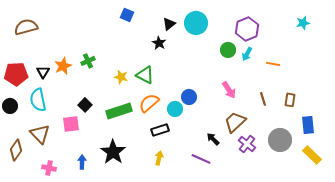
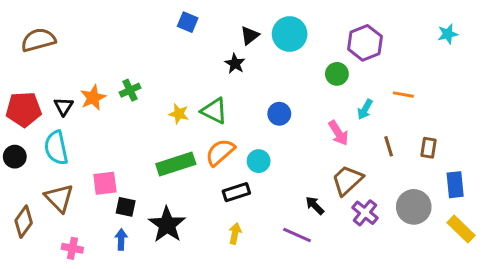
cyan arrow: (247, 54) -> (365, 109), moved
blue circle: (189, 97) -> (279, 114), moved
black square: (85, 105) -> (126, 207), moved, turned -32

